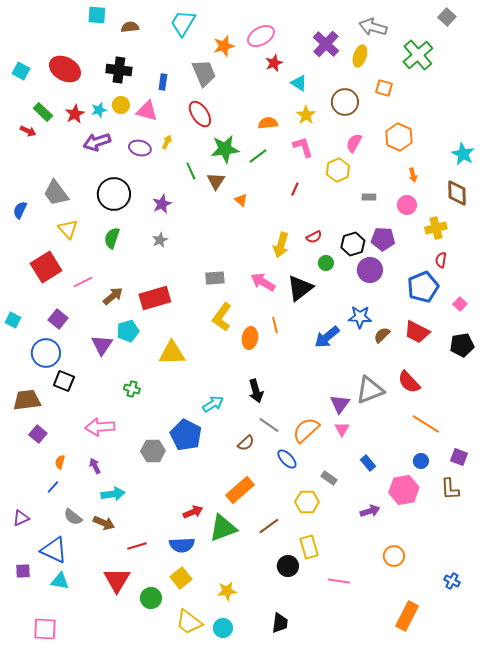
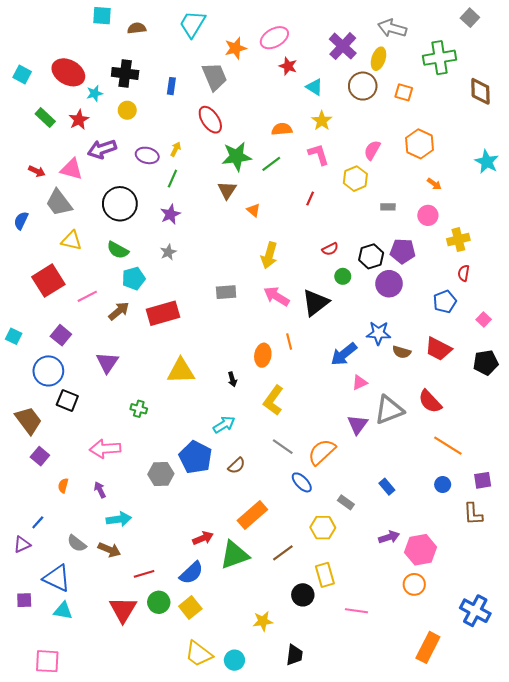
green cross: (418, 55) -> (439, 58), turned 32
red star: (274, 63) -> (288, 66), turned -30
brown circle: (345, 102) -> (363, 86), moved
cyan star: (99, 110) -> (95, 93), moved
pink triangle: (147, 111) -> (71, 169), moved
red arrow: (28, 131) -> (37, 171), moved
green line: (191, 171) -> (172, 179), moved, turned 48
orange arrow: (413, 175) -> (434, 184), turned -40
brown diamond: (457, 193) -> (480, 91), moved
yellow triangle: (68, 229) -> (71, 241), turned -35
green semicircle: (112, 238) -> (118, 250), turned -80
yellow arrow: (281, 245) -> (269, 255), moved
blue pentagon: (423, 287) -> (445, 302), size x0.7
yellow L-shape: (222, 317) -> (273, 400), moved
cyan pentagon: (128, 331) -> (134, 278), moved
brown semicircle: (382, 335) -> (402, 352), turned -120
black arrow: (256, 391) -> (232, 379), moved, size x0.6
brown trapezoid: (27, 400) -> (28, 420), turned 60
pink triangle: (342, 429) -> (360, 383), moved, turned 35
brown semicircle: (246, 443) -> (237, 466), moved
purple square: (459, 457) -> (483, 480), turned -30
blue line: (53, 487) -> (38, 522), moved
pink hexagon: (404, 490) -> (421, 550), moved
blue semicircle: (182, 545) -> (191, 573), turned -40
blue cross: (452, 581) -> (475, 611), size x1.8
yellow star: (227, 591) -> (263, 621), moved
green circle: (151, 598) -> (159, 602), moved

